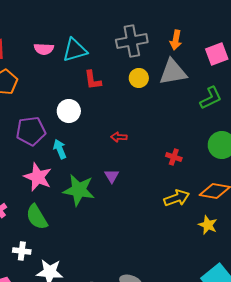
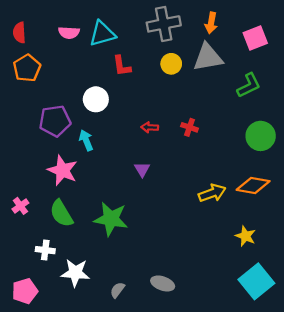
red cross: (174, 157) -> (190, 127), moved
green star: (79, 190) -> (111, 219), moved
yellow star: (208, 225) -> (246, 236), moved

